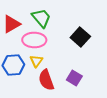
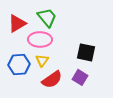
black square: (80, 37) -> (86, 52), moved, turned -30
red semicircle: (46, 80) -> (52, 79), turned -105

